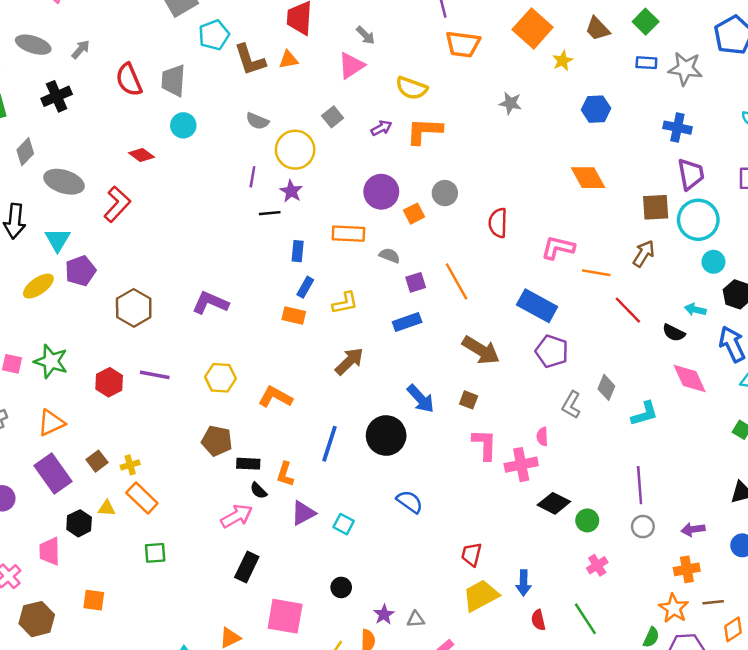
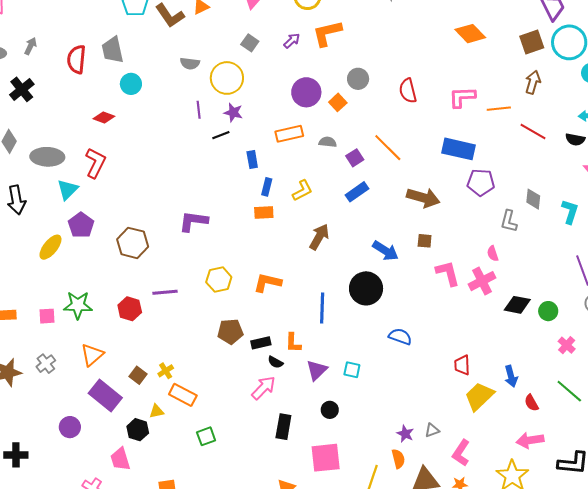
red semicircle: (129, 80) -> (76, 59), turned 44
cyan triangle: (58, 240) -> (68, 190), moved, turned 30
cyan L-shape: (644, 414) -> (570, 212), turned -40
black circle: (341, 587) -> (330, 410), moved

